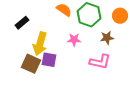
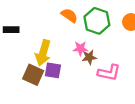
black rectangle: (22, 23) -> (11, 30), moved, turned 40
brown star: (107, 38) -> (89, 57), moved

